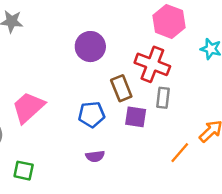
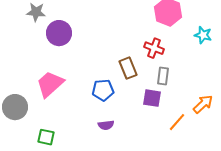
purple circle: (90, 47) -> (59, 33), moved
red cross: (152, 64) -> (154, 48), size x0.7
purple square: (136, 117) -> (152, 98), moved

